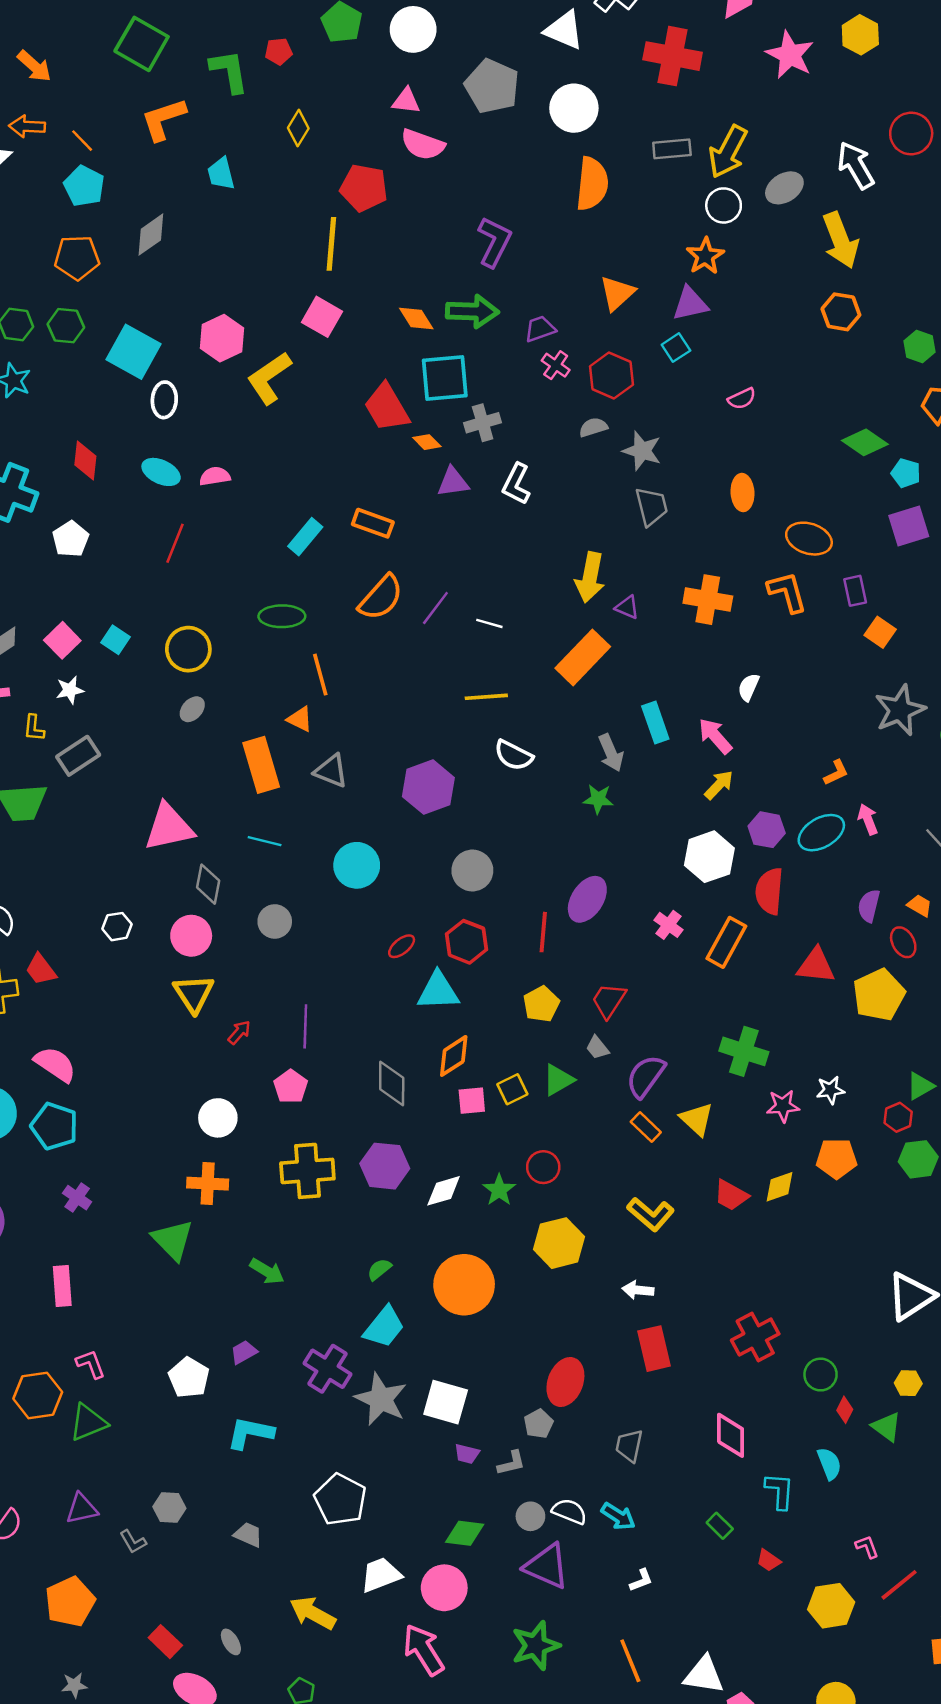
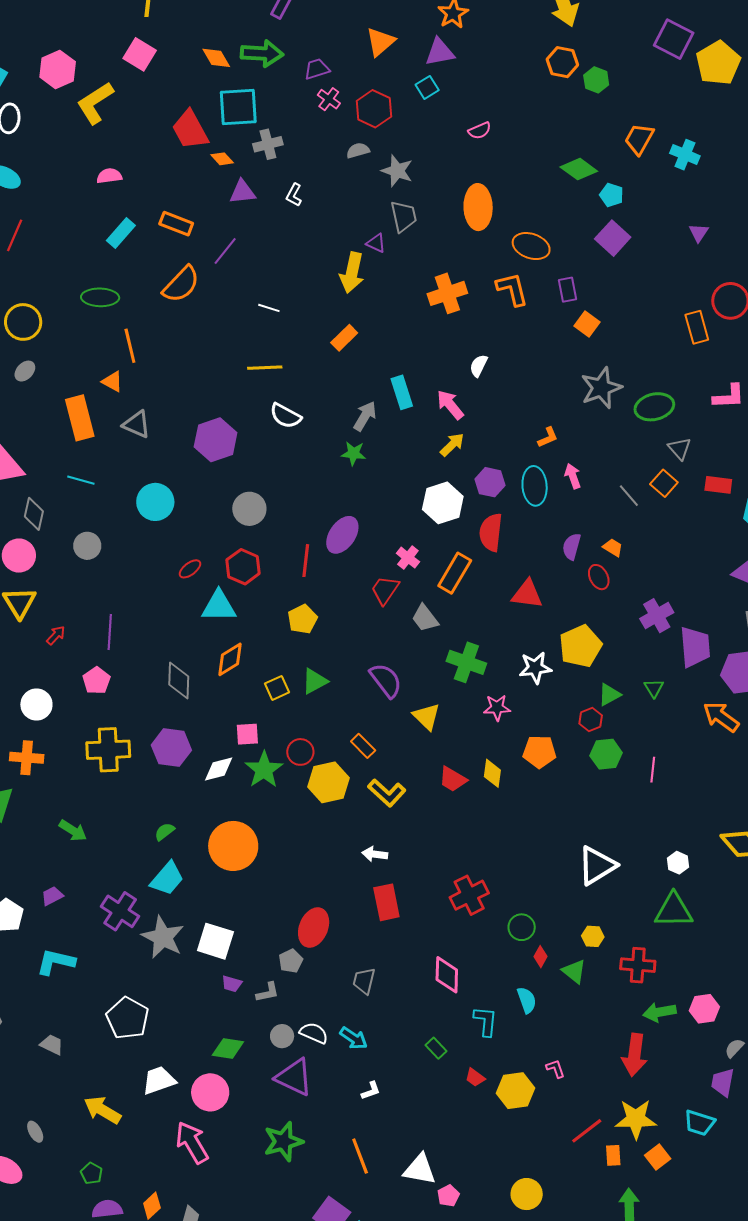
green hexagon: (920, 346) -> (596, 80), moved
pink semicircle: (215, 476) -> (109, 176), moved
white L-shape: (516, 484) -> (294, 195), size x0.7
orange ellipse: (743, 493) -> (478, 207), size x1.5
purple square: (909, 526) -> (613, 238), turned -32
orange cross: (708, 600) -> (447, 293), turned -30
purple triangle: (627, 607) -> (376, 243), moved
purple line: (435, 608) -> (225, 251), moved
orange rectangle: (583, 657) -> (344, 338), size x0.6
gray arrow: (611, 753) -> (365, 416), turned -128
cyan ellipse: (821, 833) -> (535, 486), turned -66
yellow pentagon: (879, 995) -> (580, 646), moved
red trapezoid: (609, 1000) -> (385, 590), moved
gray trapezoid: (597, 1048) -> (425, 618), moved, size x1.4
purple semicircle: (646, 1076) -> (386, 680), turned 105
white star: (830, 1090) -> (535, 668), moved, size x1.4
pink square: (472, 1101) -> (247, 734), moved
orange rectangle: (646, 1127) -> (363, 746), moved
yellow diamond: (779, 1187) -> (492, 773), turned -64
green star: (499, 1190) -> (264, 770), size x1.4
yellow hexagon: (559, 1243) -> (328, 782), moved
red line: (899, 1585) -> (587, 1131), moved
yellow hexagon: (831, 1606) -> (515, 1091), moved

